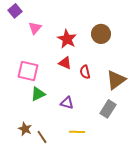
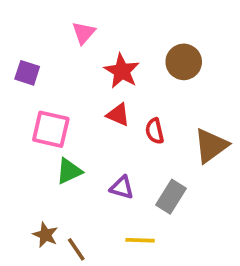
purple square: (15, 11) -> (27, 73), moved, turned -32
pink triangle: (35, 28) -> (84, 33), moved
gray rectangle: (108, 109) -> (171, 197), moved

